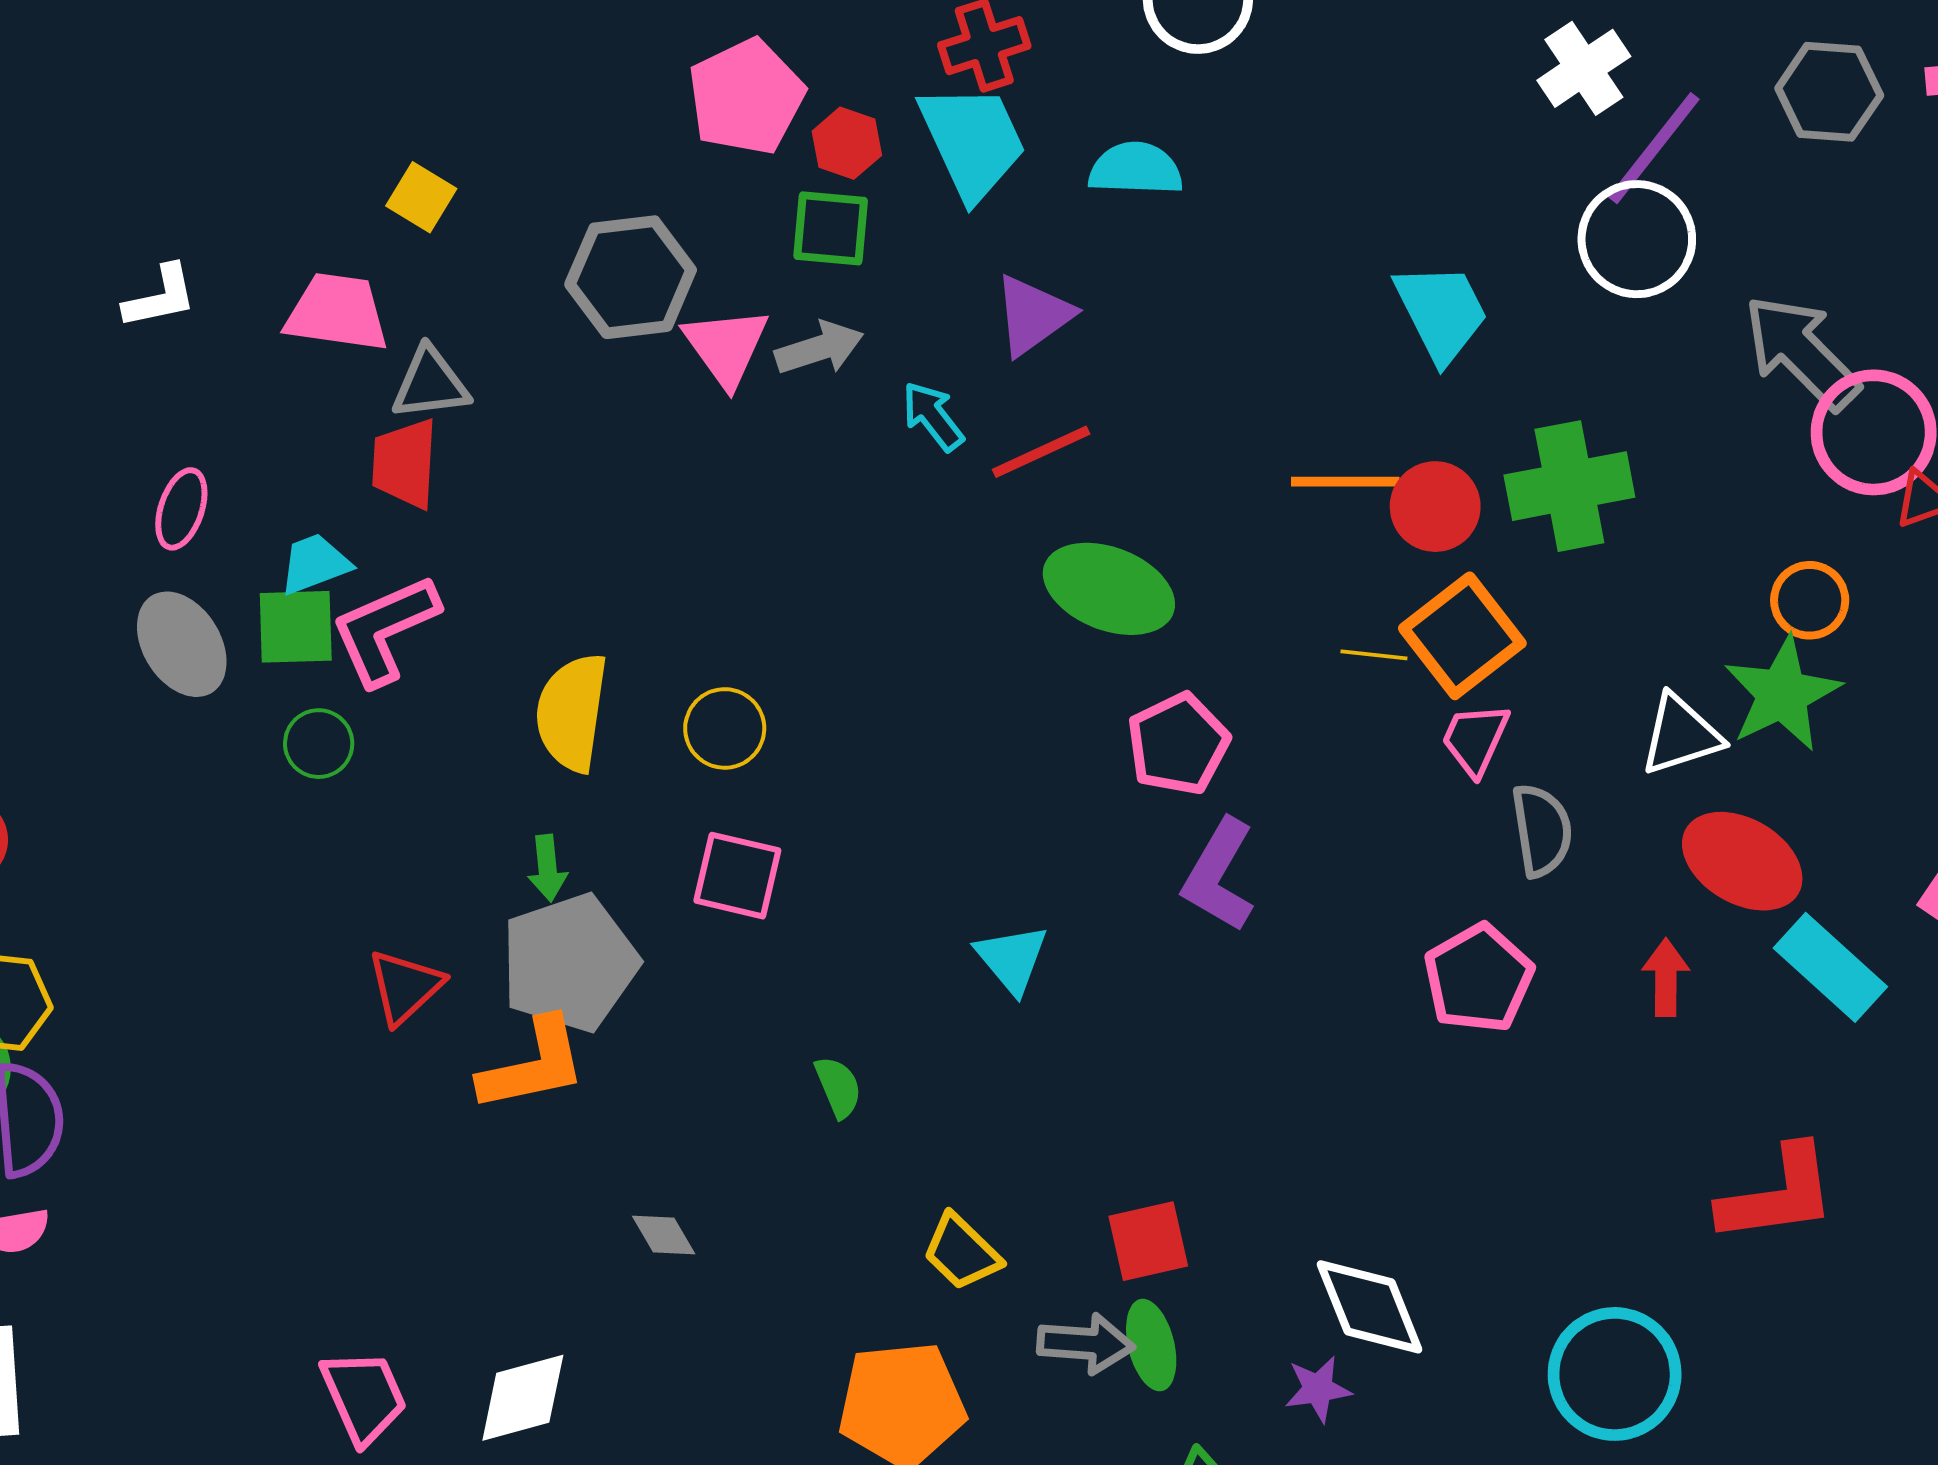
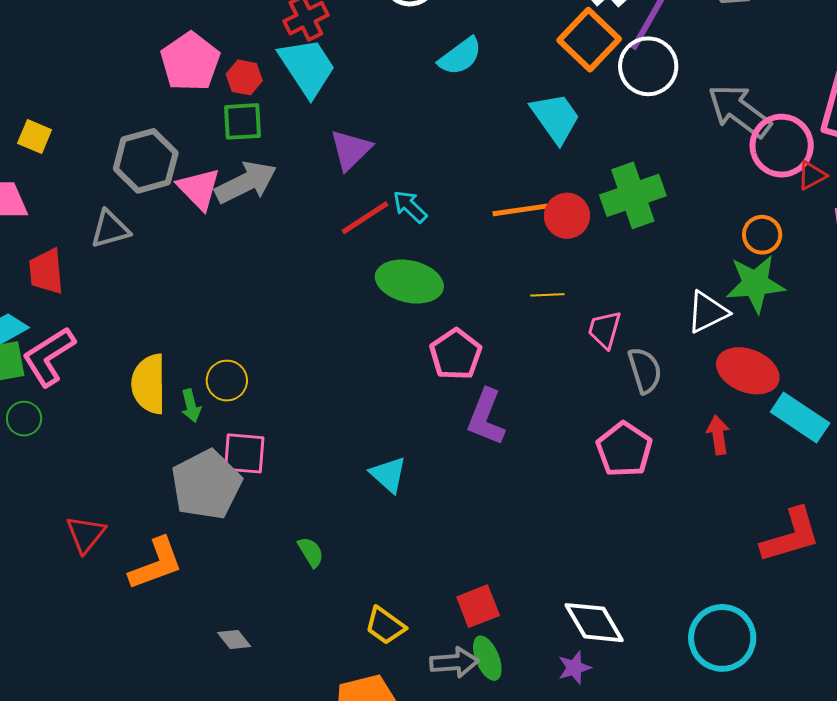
cyan semicircle: (1136, 169) -> (460, 56), moved, turned 150
gray arrow: (819, 348) -> (246, 182), size x1.4
gray triangle: (430, 384) -> (110, 229), moved
cyan arrow: (933, 416) -> (410, 207), moved
orange square: (1462, 636) -> (589, 40), moved
green star: (1782, 694) -> (755, 284), turned 30
green arrow: (547, 868) -> (191, 406), moved
gray pentagon: (570, 963) -> (206, 485), moved

